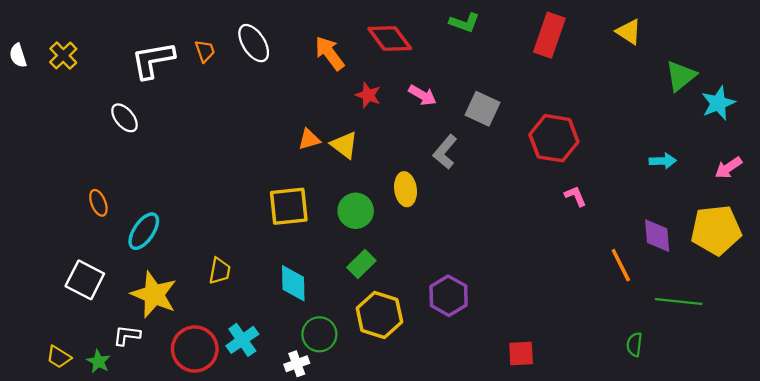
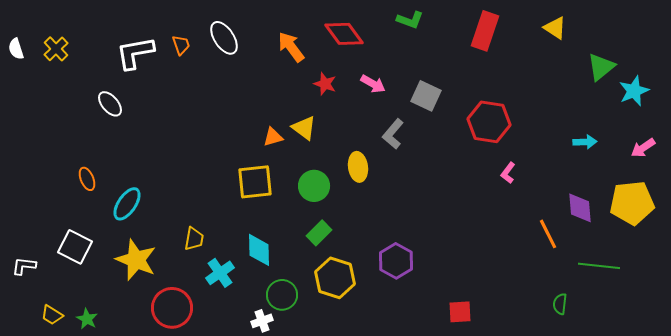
orange triangle: (309, 139) -> (273, 137), moved
pink L-shape: (575, 196) -> (508, 173), turned -120
white L-shape: (127, 335) -> (24, 266), moved
cyan cross: (242, 340) -> (220, 273), moved

